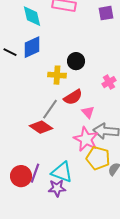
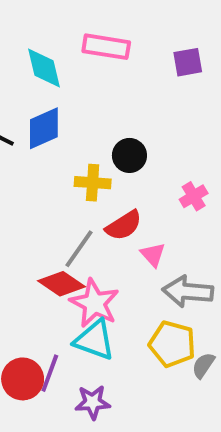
pink star: (86, 139) -> (94, 303), moved
cyan triangle: (62, 172) -> (94, 340), moved

